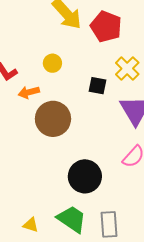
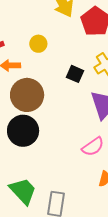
black circle: (85, 176) -> (23, 131), moved

